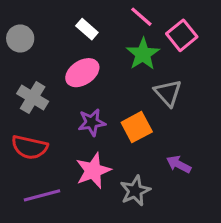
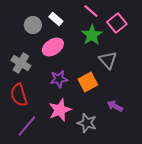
gray circle: (20, 38) -> (33, 25), moved
red semicircle: (30, 147) -> (19, 95), turned 60
gray star: (135, 191) -> (87, 123), turned -30
purple line: (42, 195) -> (27, 126), turned -35

